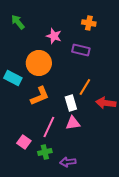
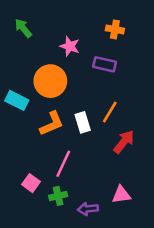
white rectangle: (71, 103) -> (83, 122), moved
red arrow: (106, 103) -> (124, 142), moved, turned 120
pink triangle: (73, 123) -> (121, 195), moved

